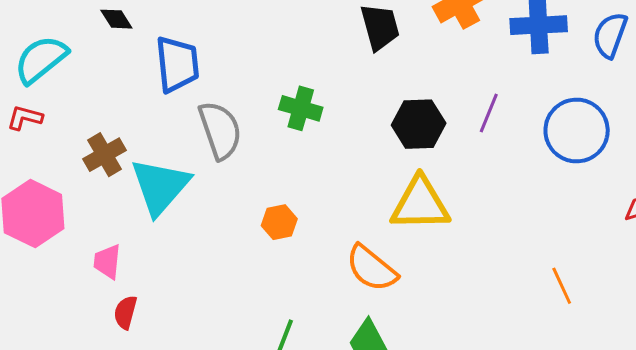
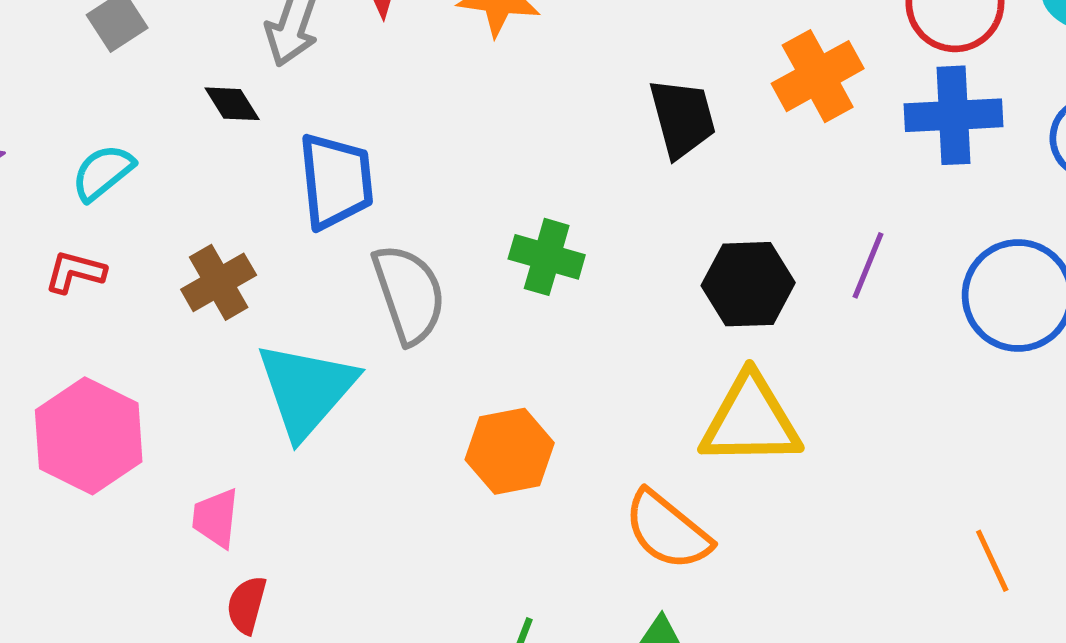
cyan semicircle: (41, 59) -> (103, 172), size x0.7
brown cross: (105, 155) -> (219, 282), moved
orange hexagon: (279, 222) -> (510, 451), size x1.4

